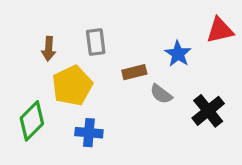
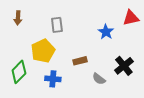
brown arrow: (49, 49) -> (18, 18), moved
brown rectangle: (134, 72) -> (80, 61), moved
gray semicircle: (161, 94) -> (99, 79), moved

